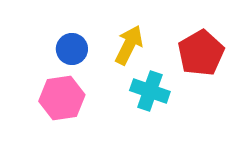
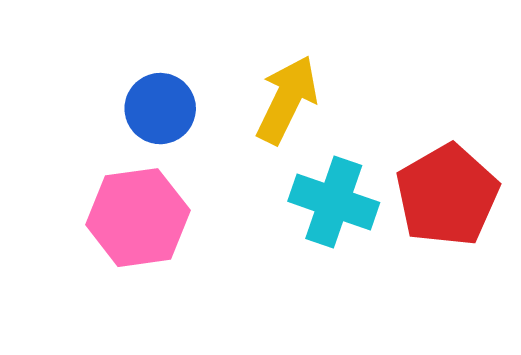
red pentagon: (201, 53) -> (447, 195), moved

